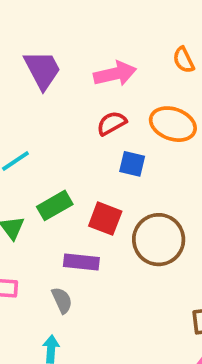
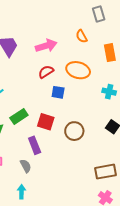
brown circle: (159, 240) -> (74, 131), size x0.7
purple rectangle: (81, 262) -> (35, 145), turned 66

